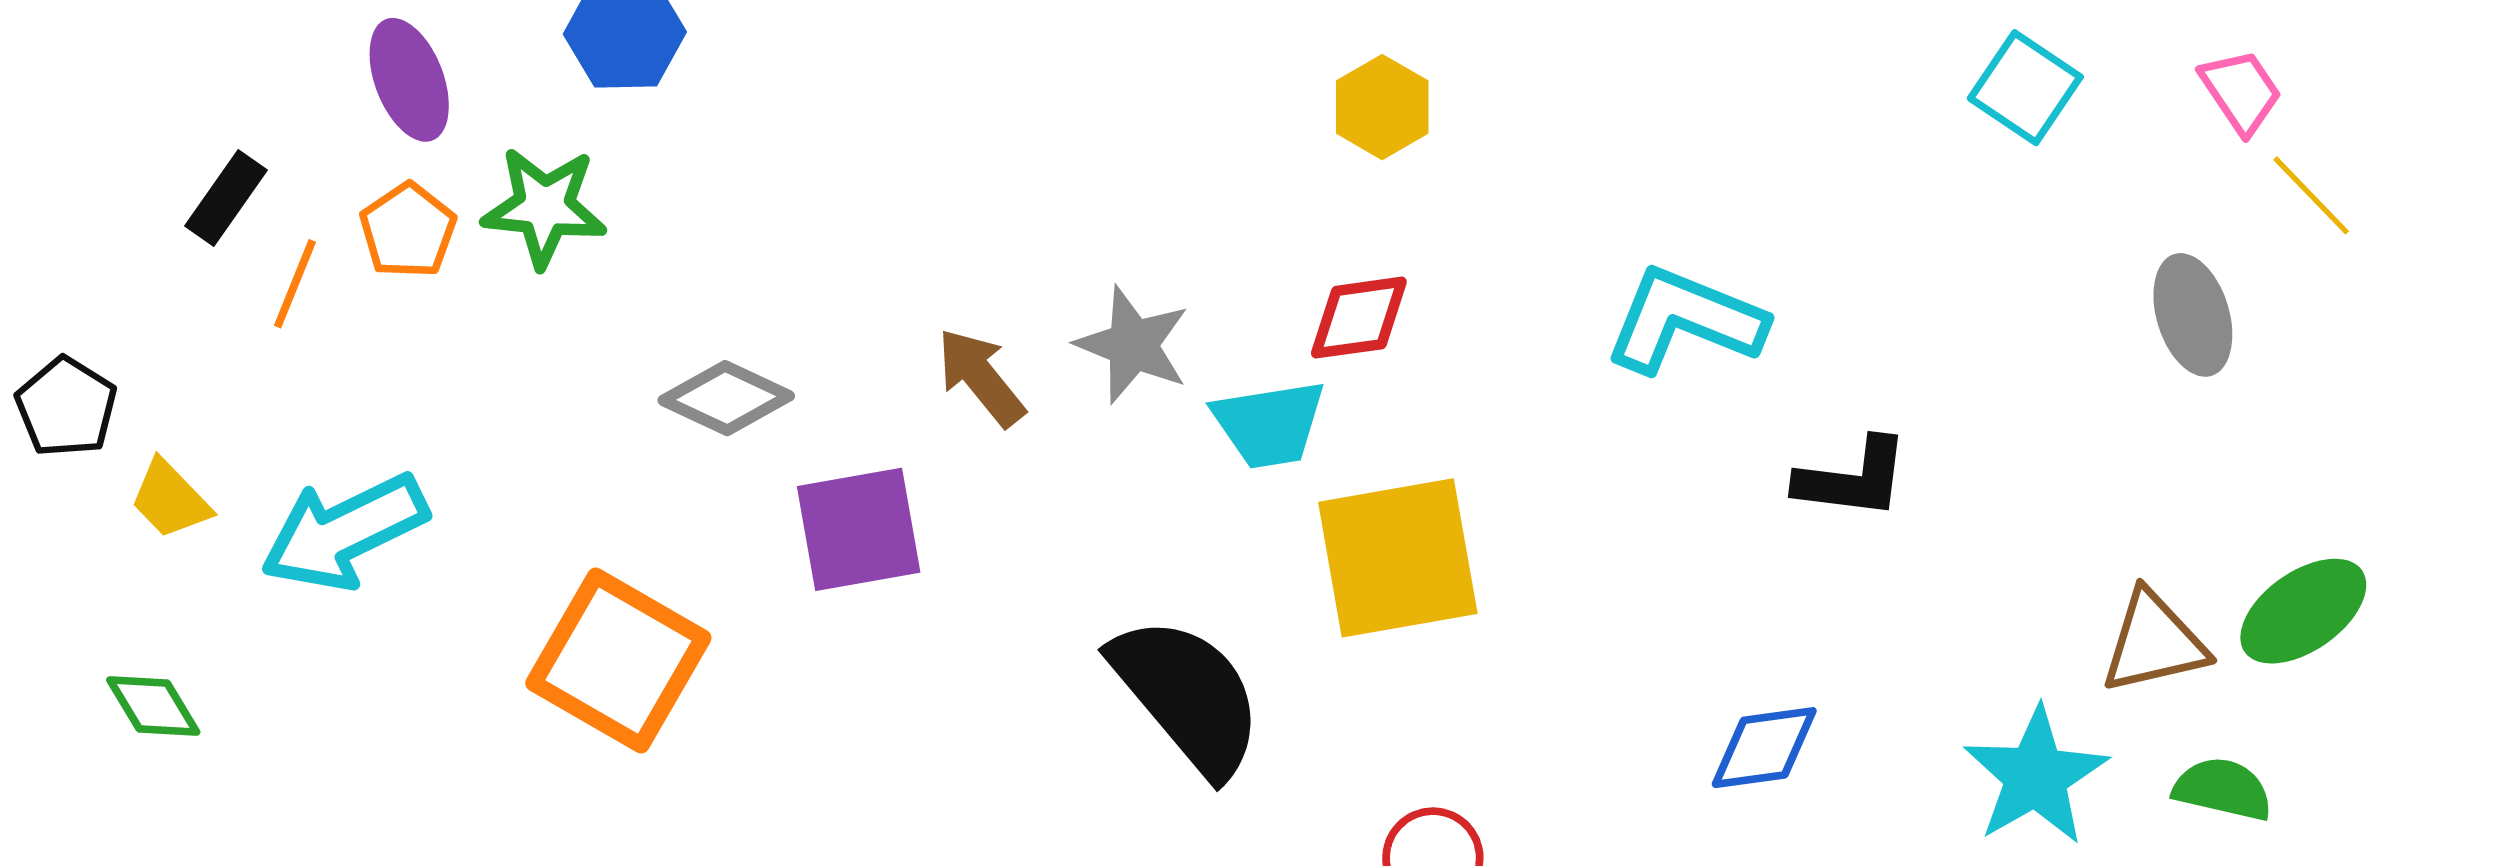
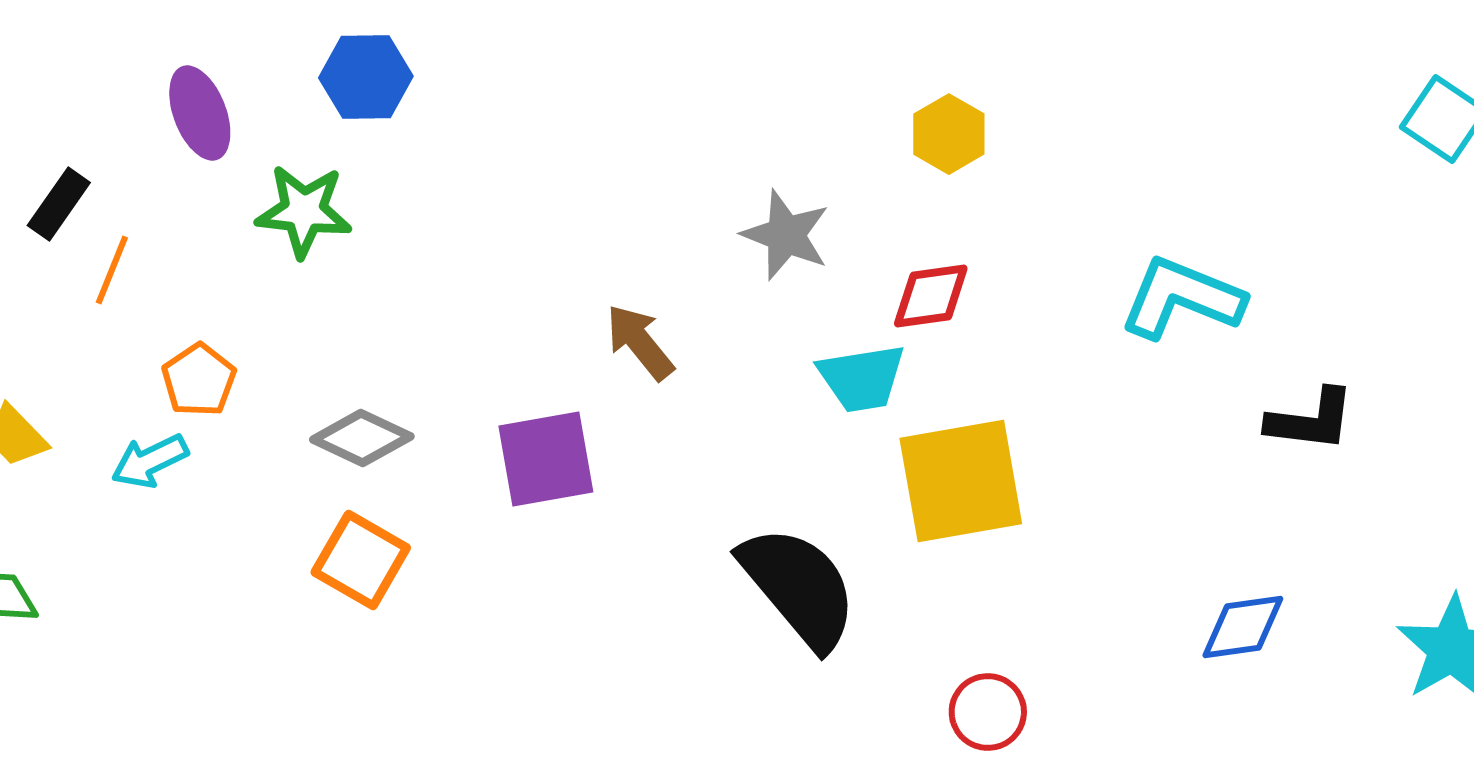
orange pentagon: (408, 231) -> (199, 380), moved
gray star: (1133, 345) -> (786, 235), moved
gray diamond: (726, 398) -> (362, 438), moved
cyan arrow: (344, 532) -> (150, 461), size x0.6
orange square: (618, 661) -> (361, 560), size x0.7

